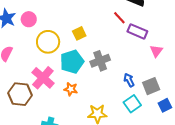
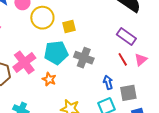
red line: (119, 18) -> (123, 59), moved
yellow circle: (48, 42) -> (42, 18), moved
gray cross: (100, 61) -> (84, 58), turned 30

